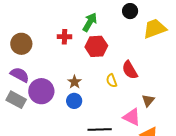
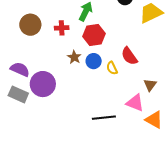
brown circle: (21, 44) -> (30, 25), moved
brown star: (75, 82) -> (74, 57), moved
blue circle: (74, 101) -> (94, 61), moved

